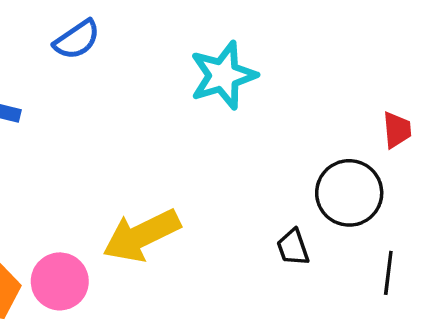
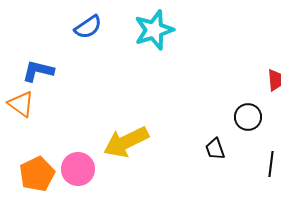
cyan star: (223, 75) -> (154, 30), moved
black circle: (349, 193) -> (248, 117), size x0.7

